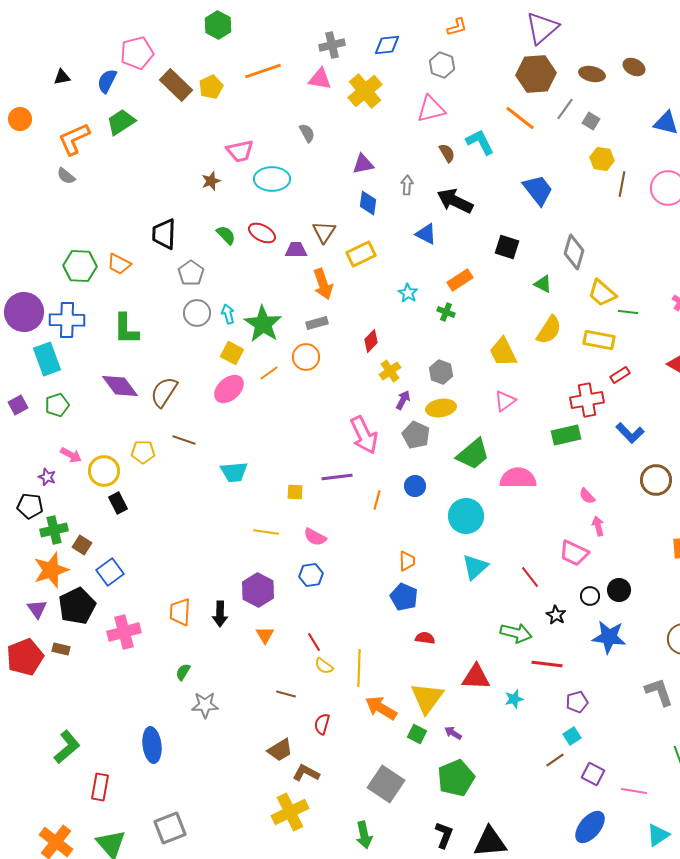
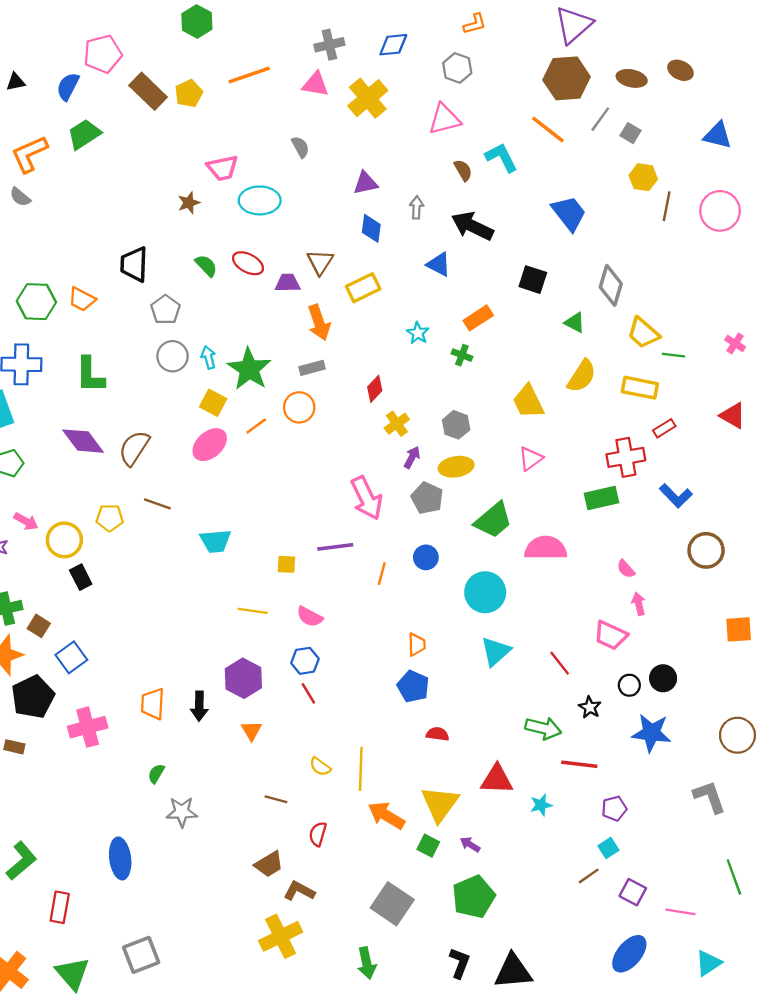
red line: (314, 642) -> (308, 693), moved

